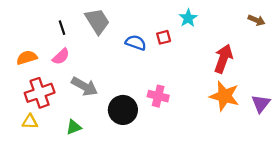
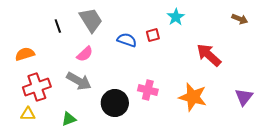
pink semicircle: (61, 57) -> (85, 54), moved
red arrow: (223, 59) -> (209, 55), turned -68
orange star: (224, 96) -> (193, 97), moved

